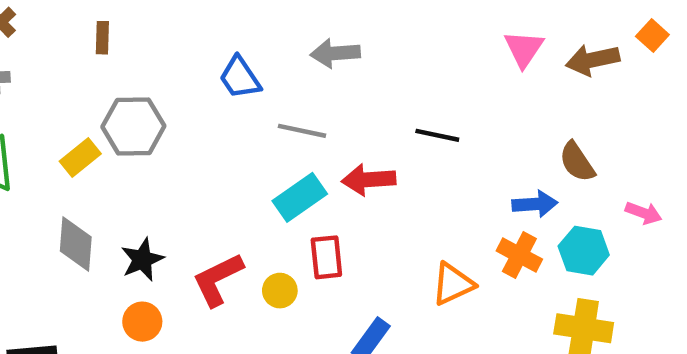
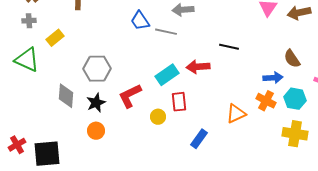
gray hexagon: (133, 126) -> (97, 69), moved
gray line: (302, 131) -> (166, 32), moved
yellow rectangle: (80, 157) -> (55, 38), moved
red L-shape: (218, 279) -> (130, 96), moved

